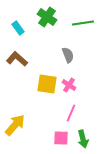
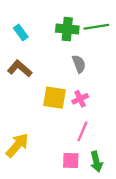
green cross: (47, 17) -> (67, 29), moved, turned -30
pink cross: (69, 85) -> (80, 99), turned 32

